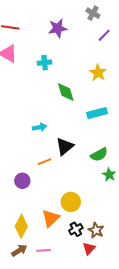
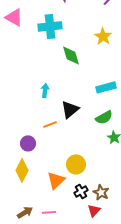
cyan cross: (45, 63) -> (50, 26), size x1.6
cyan rectangle: (97, 113) -> (106, 87), moved
cyan arrow: (39, 127) -> (45, 90), turned -72
yellow diamond: (21, 226) -> (22, 170), moved

